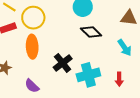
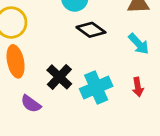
purple semicircle: (32, 86) -> (31, 104), moved

